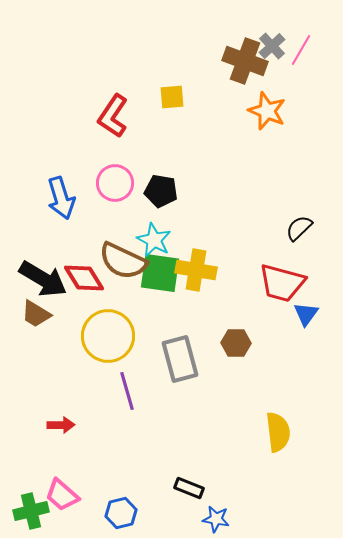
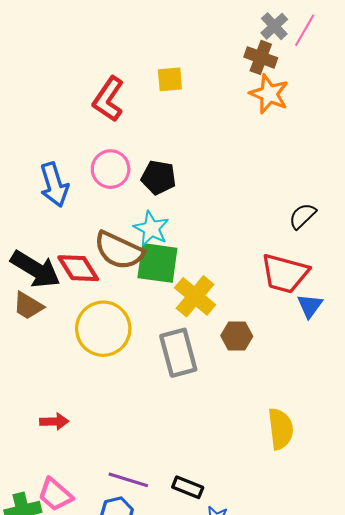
brown cross: (245, 61) -> (261, 57), moved, size x0.7
yellow cross: (196, 270) -> (195, 296), moved, turned 30
purple line: (127, 391) -> (128, 480), moved, turned -57

